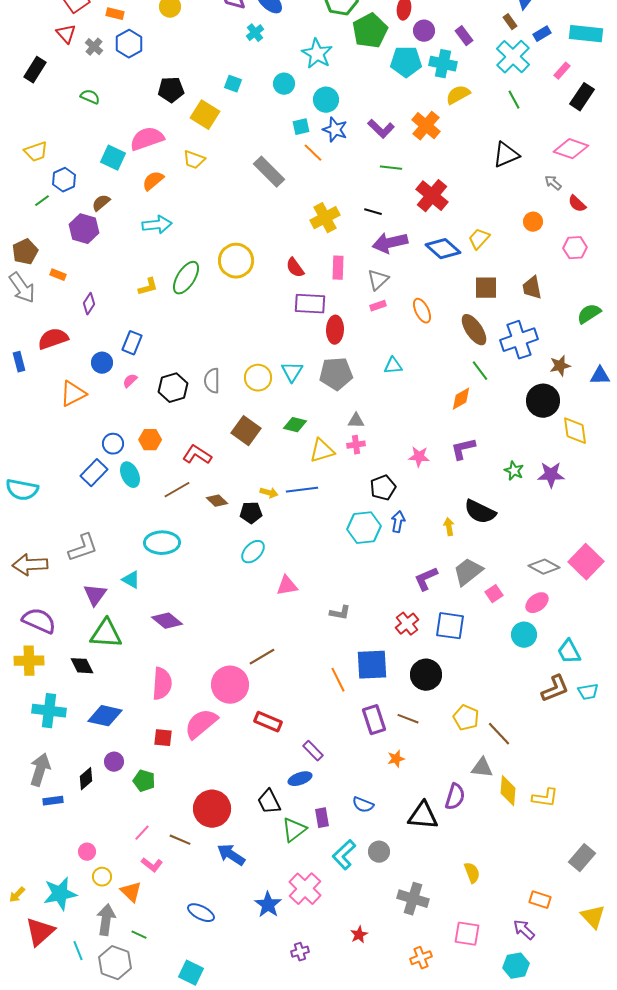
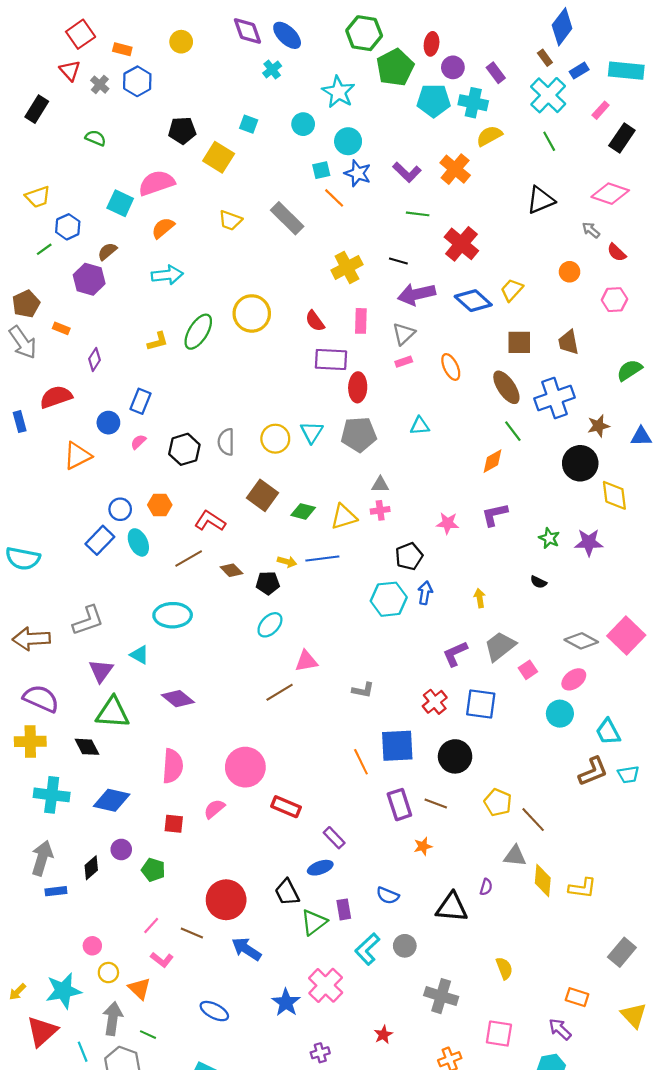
yellow trapezoid: (194, 160) -> (230, 220), moved
green diamond: (295, 425) -> (303, 511), moved
black semicircle: (480, 512) -> (538, 582), moved, size x0.5
brown line: (262, 657) -> (280, 692), moved
pink semicircle: (201, 724) -> (214, 809), size x0.6
purple semicircle: (455, 797) -> (486, 887), size x0.6

